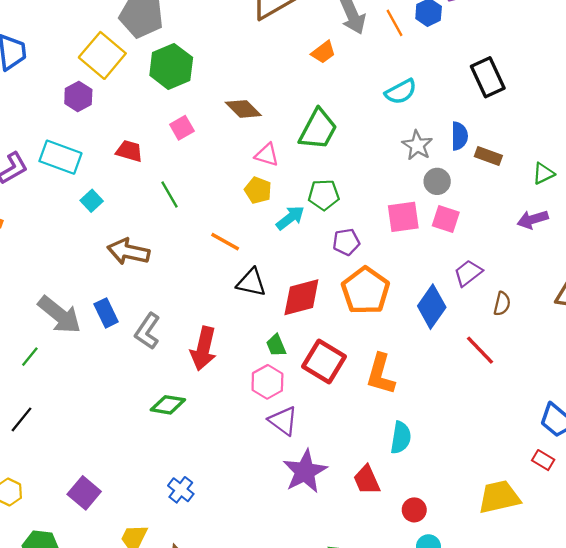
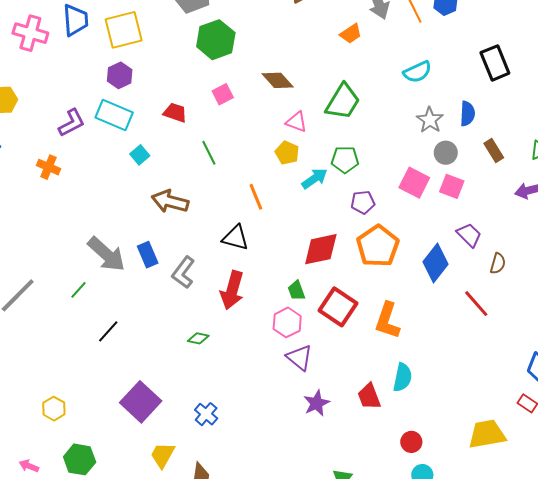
yellow square: (102, 55) -> (124, 30), moved, turned 33
purple hexagon: (78, 96) -> (120, 75), moved
brown rectangle: (488, 156) -> (494, 150), moved, turned 35
pink square: (403, 217) -> (414, 183), turned 32
orange line: (225, 242) -> (256, 197), turned 36
purple trapezoid: (468, 273) -> (469, 235), turned 80
black triangle: (251, 282) -> (235, 238), moved
green diamond: (168, 405) -> (198, 338), size x0.7
black line: (22, 419) -> (108, 331), moved
purple star: (305, 471) -> (317, 403), size x0.7
red trapezoid: (367, 480) -> (369, 396), moved
purple square: (84, 493) -> (141, 402), moved, size x1.4

